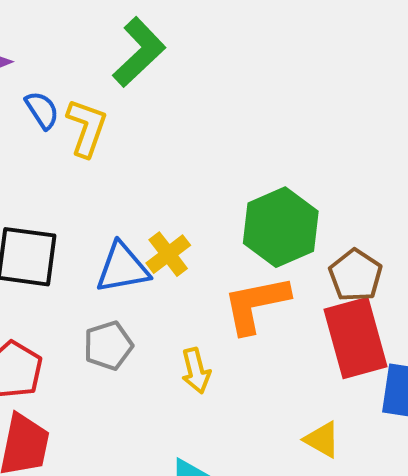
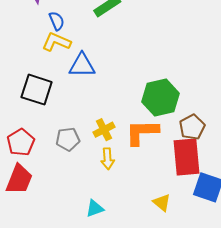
yellow L-shape: (87, 128) -> (56, 42), moved, turned -96
yellow cross: (168, 254) -> (104, 130), moved
blue triangle: (122, 268) -> (82, 65), moved

